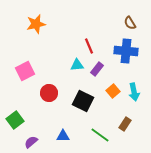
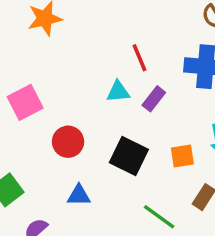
orange square: (113, 91) -> (182, 156), moved, turned 32
blue triangle: (63, 136) -> (79, 195), moved

